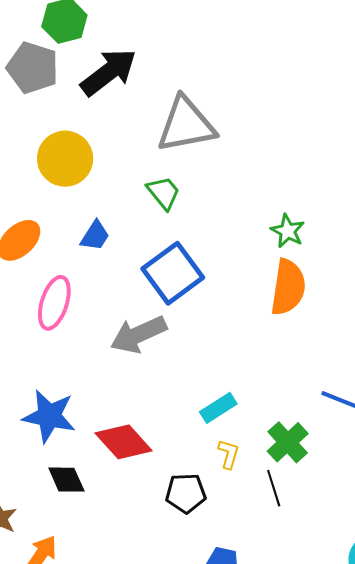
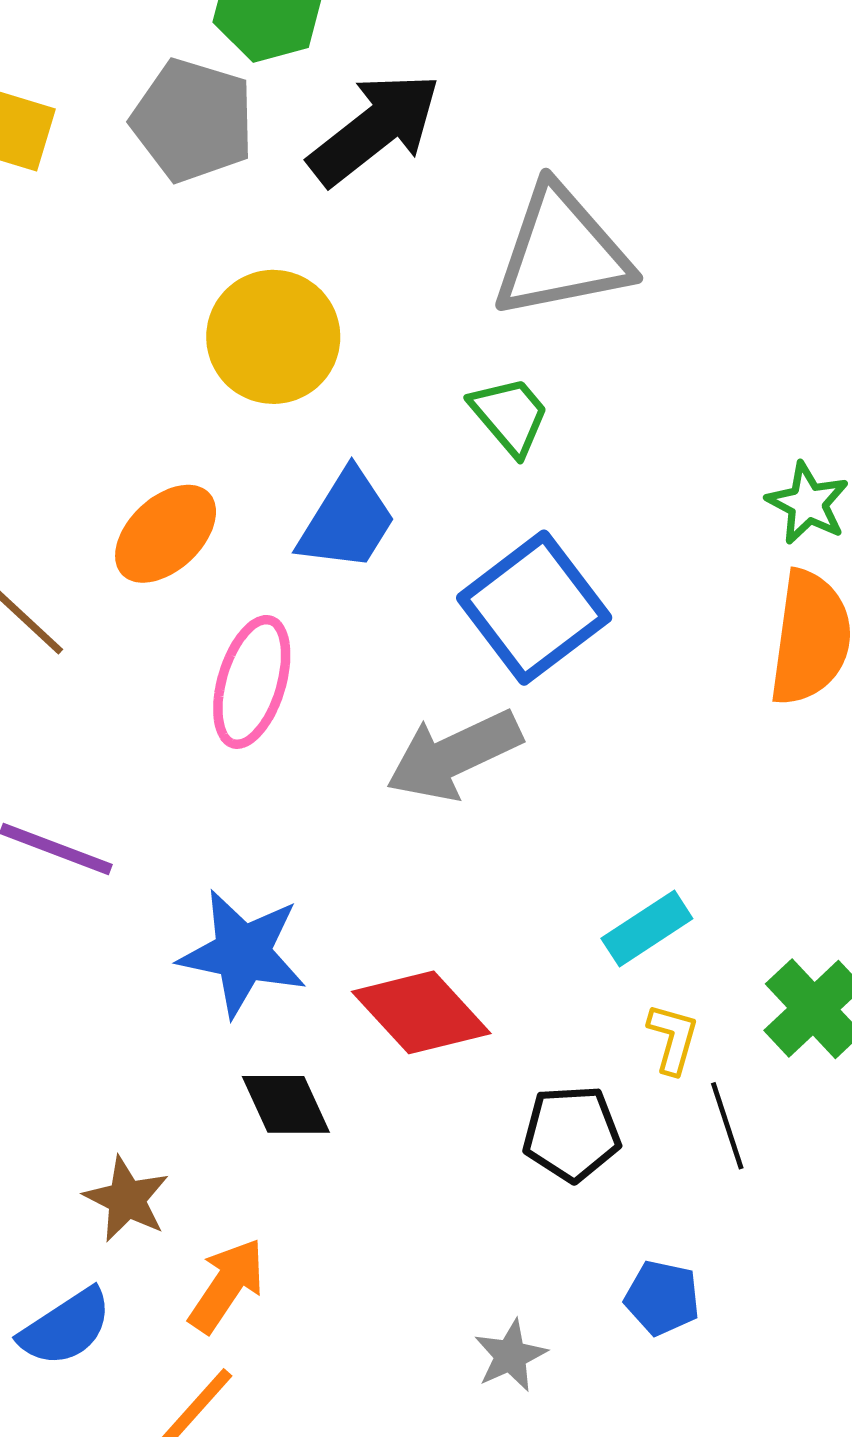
blue trapezoid: (95, 236) -> (347, 520), size x1.4
black line: (274, 488) -> (727, 1126), moved

